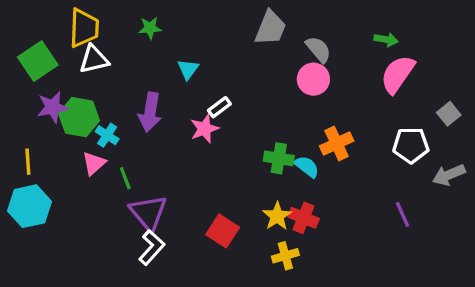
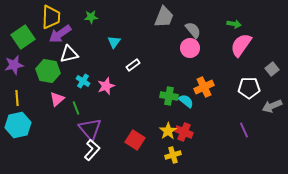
white triangle: (94, 59) -> (69, 54), moved
purple star: (53, 107) -> (14, 65), moved
purple arrow: (150, 112) -> (60, 34), moved, turned 45
pink star: (204, 129) -> (106, 86), moved
cyan cross: (107, 135) -> (83, 81), moved

